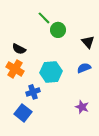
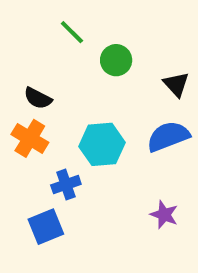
green line: (44, 18) -> (72, 32), moved
blue semicircle: (84, 68) -> (168, 136), size x1.5
blue square: (23, 113) -> (46, 227), turned 30

